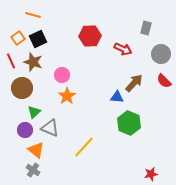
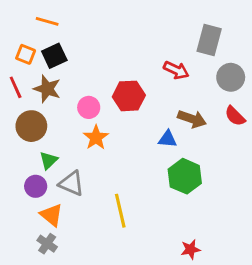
gray rectangle: (146, 28) -> (209, 40), size x1.5
red hexagon: (90, 36) -> (129, 96), moved
orange square: (18, 38) -> (26, 54), turned -32
brown arrow: (134, 83) -> (192, 119), turned 66
yellow line: (84, 147) -> (120, 211), turned -55
red star: (151, 174) -> (191, 249), moved

